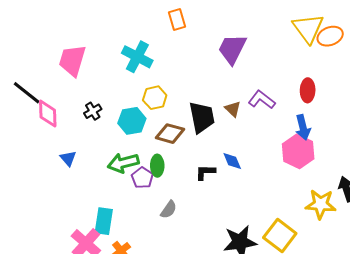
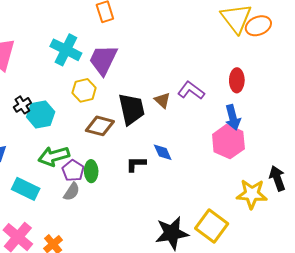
purple trapezoid: (232, 49) -> (103, 60), moved
cyan hexagon: (132, 121) -> (41, 114), moved
green ellipse: (157, 166) -> (91, 171), moved
gray semicircle: (169, 210) -> (72, 192), moved
cyan rectangle: (104, 221) -> (26, 189), moved, turned -72

